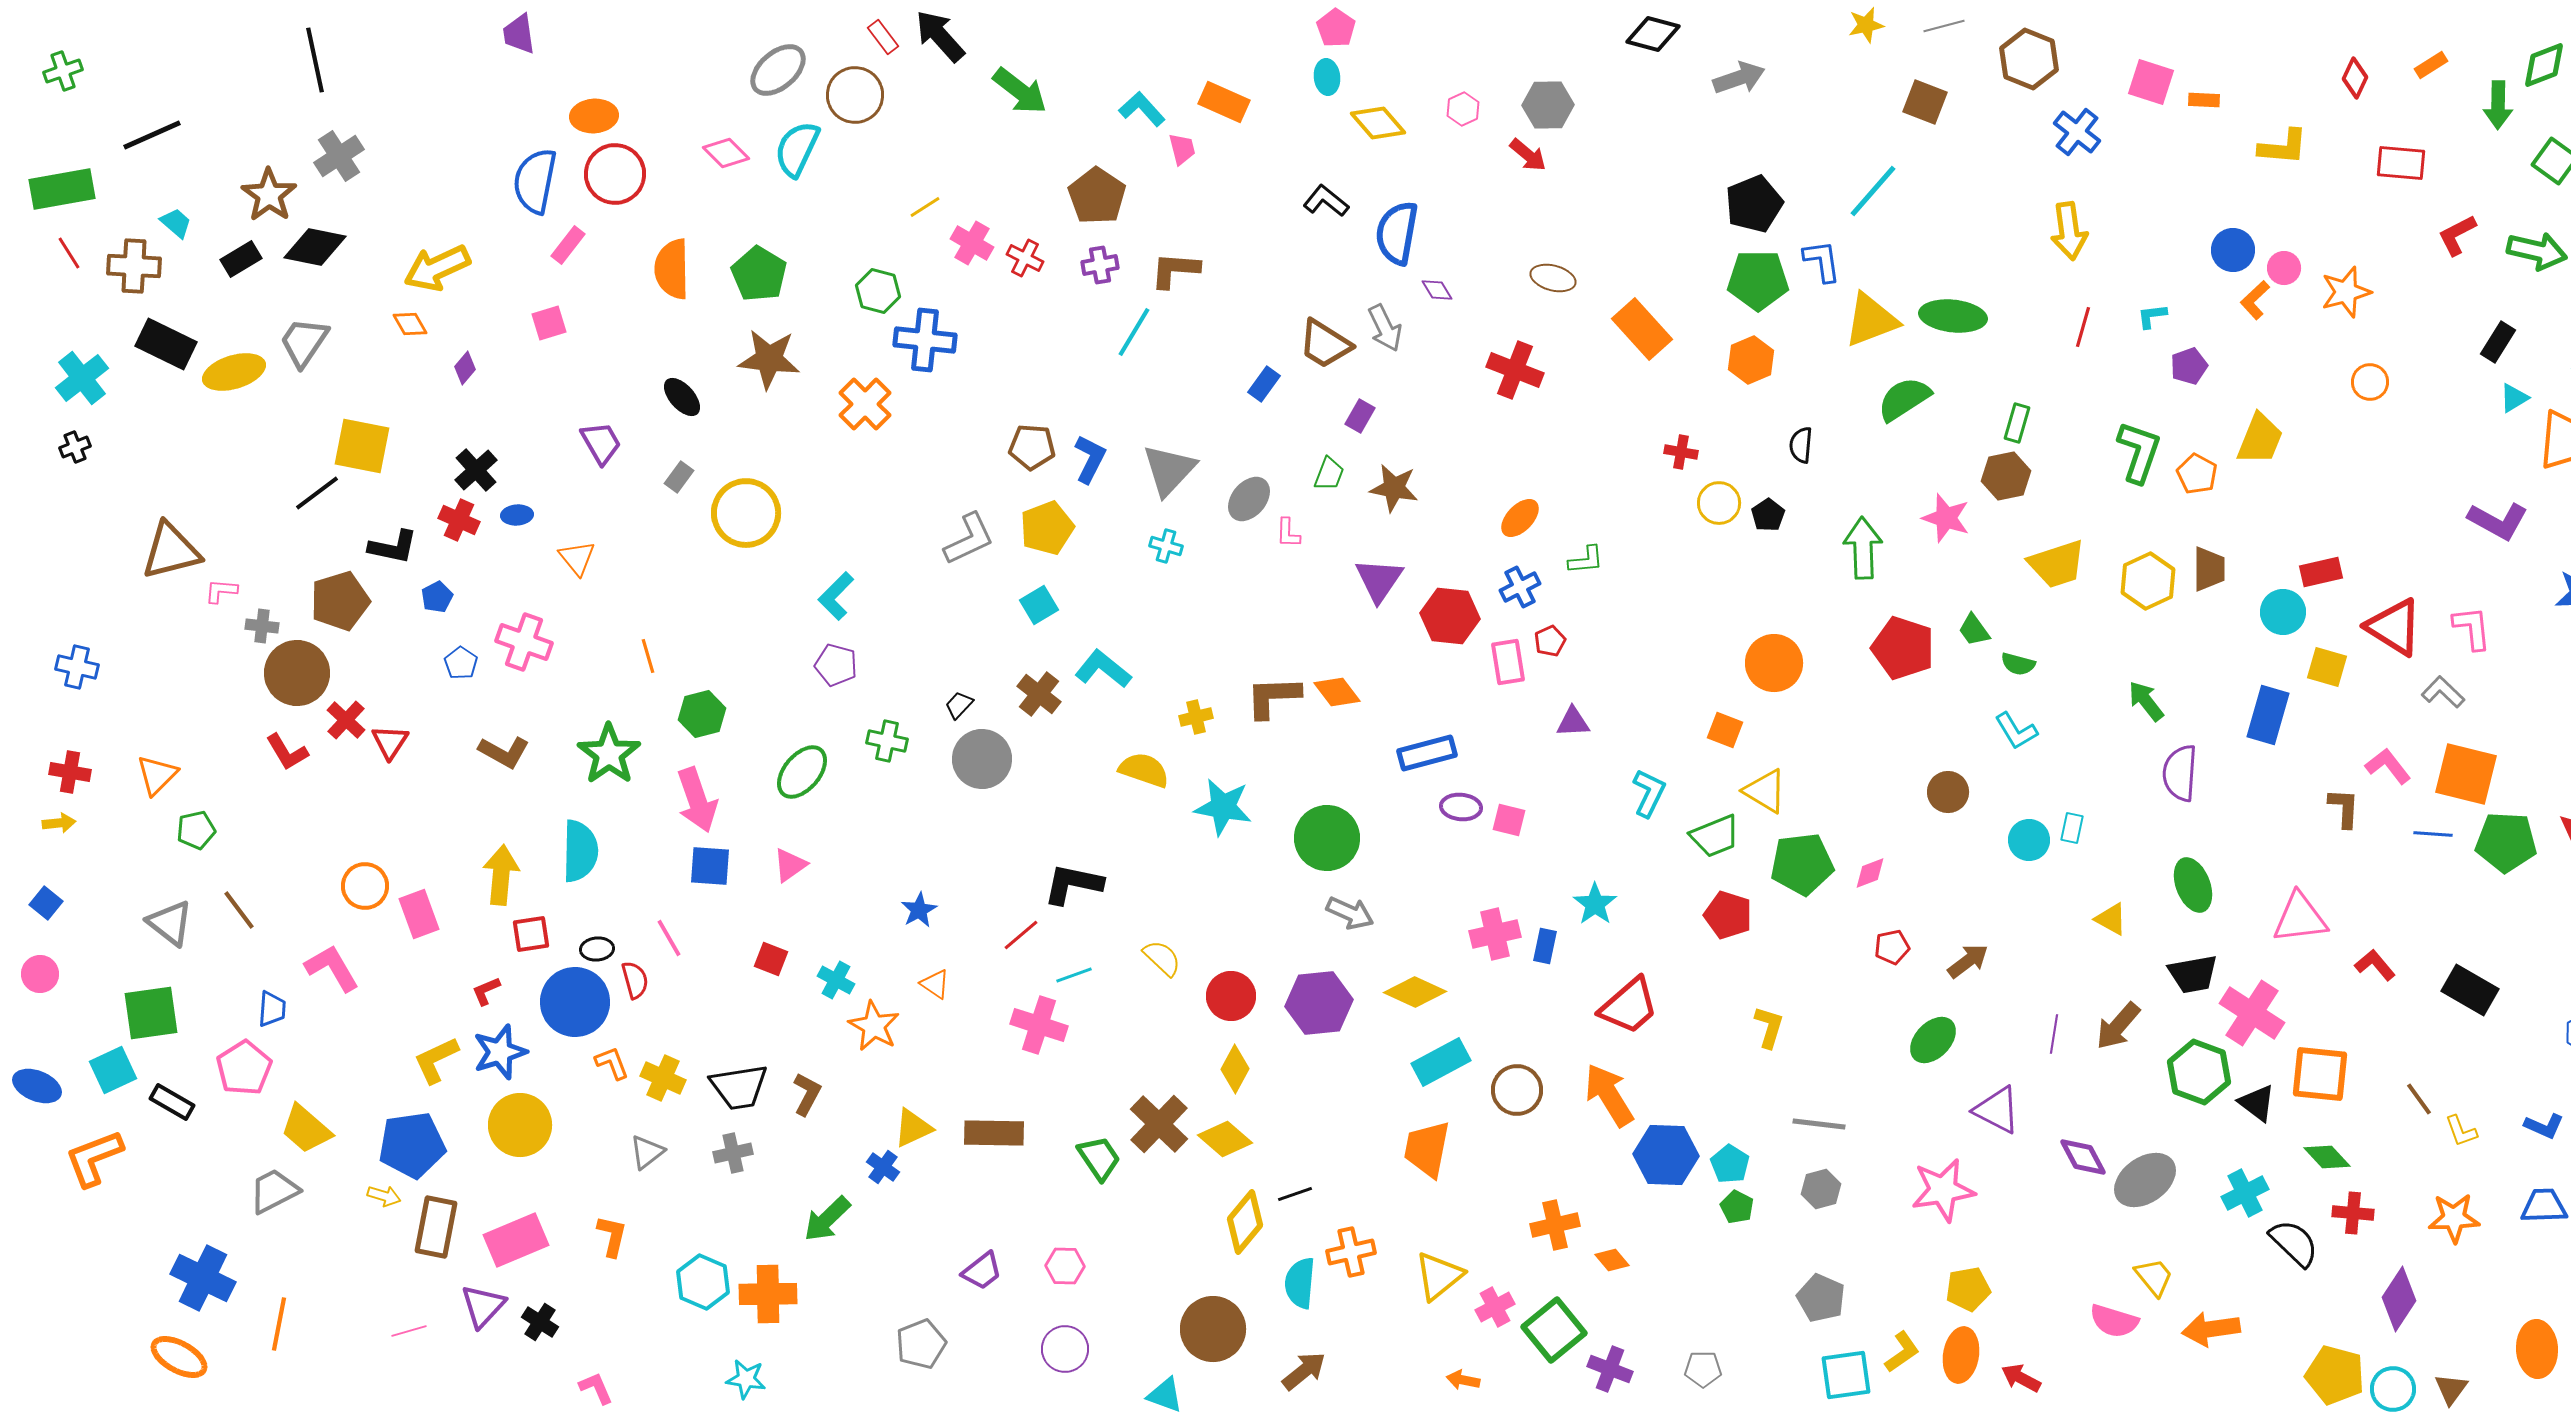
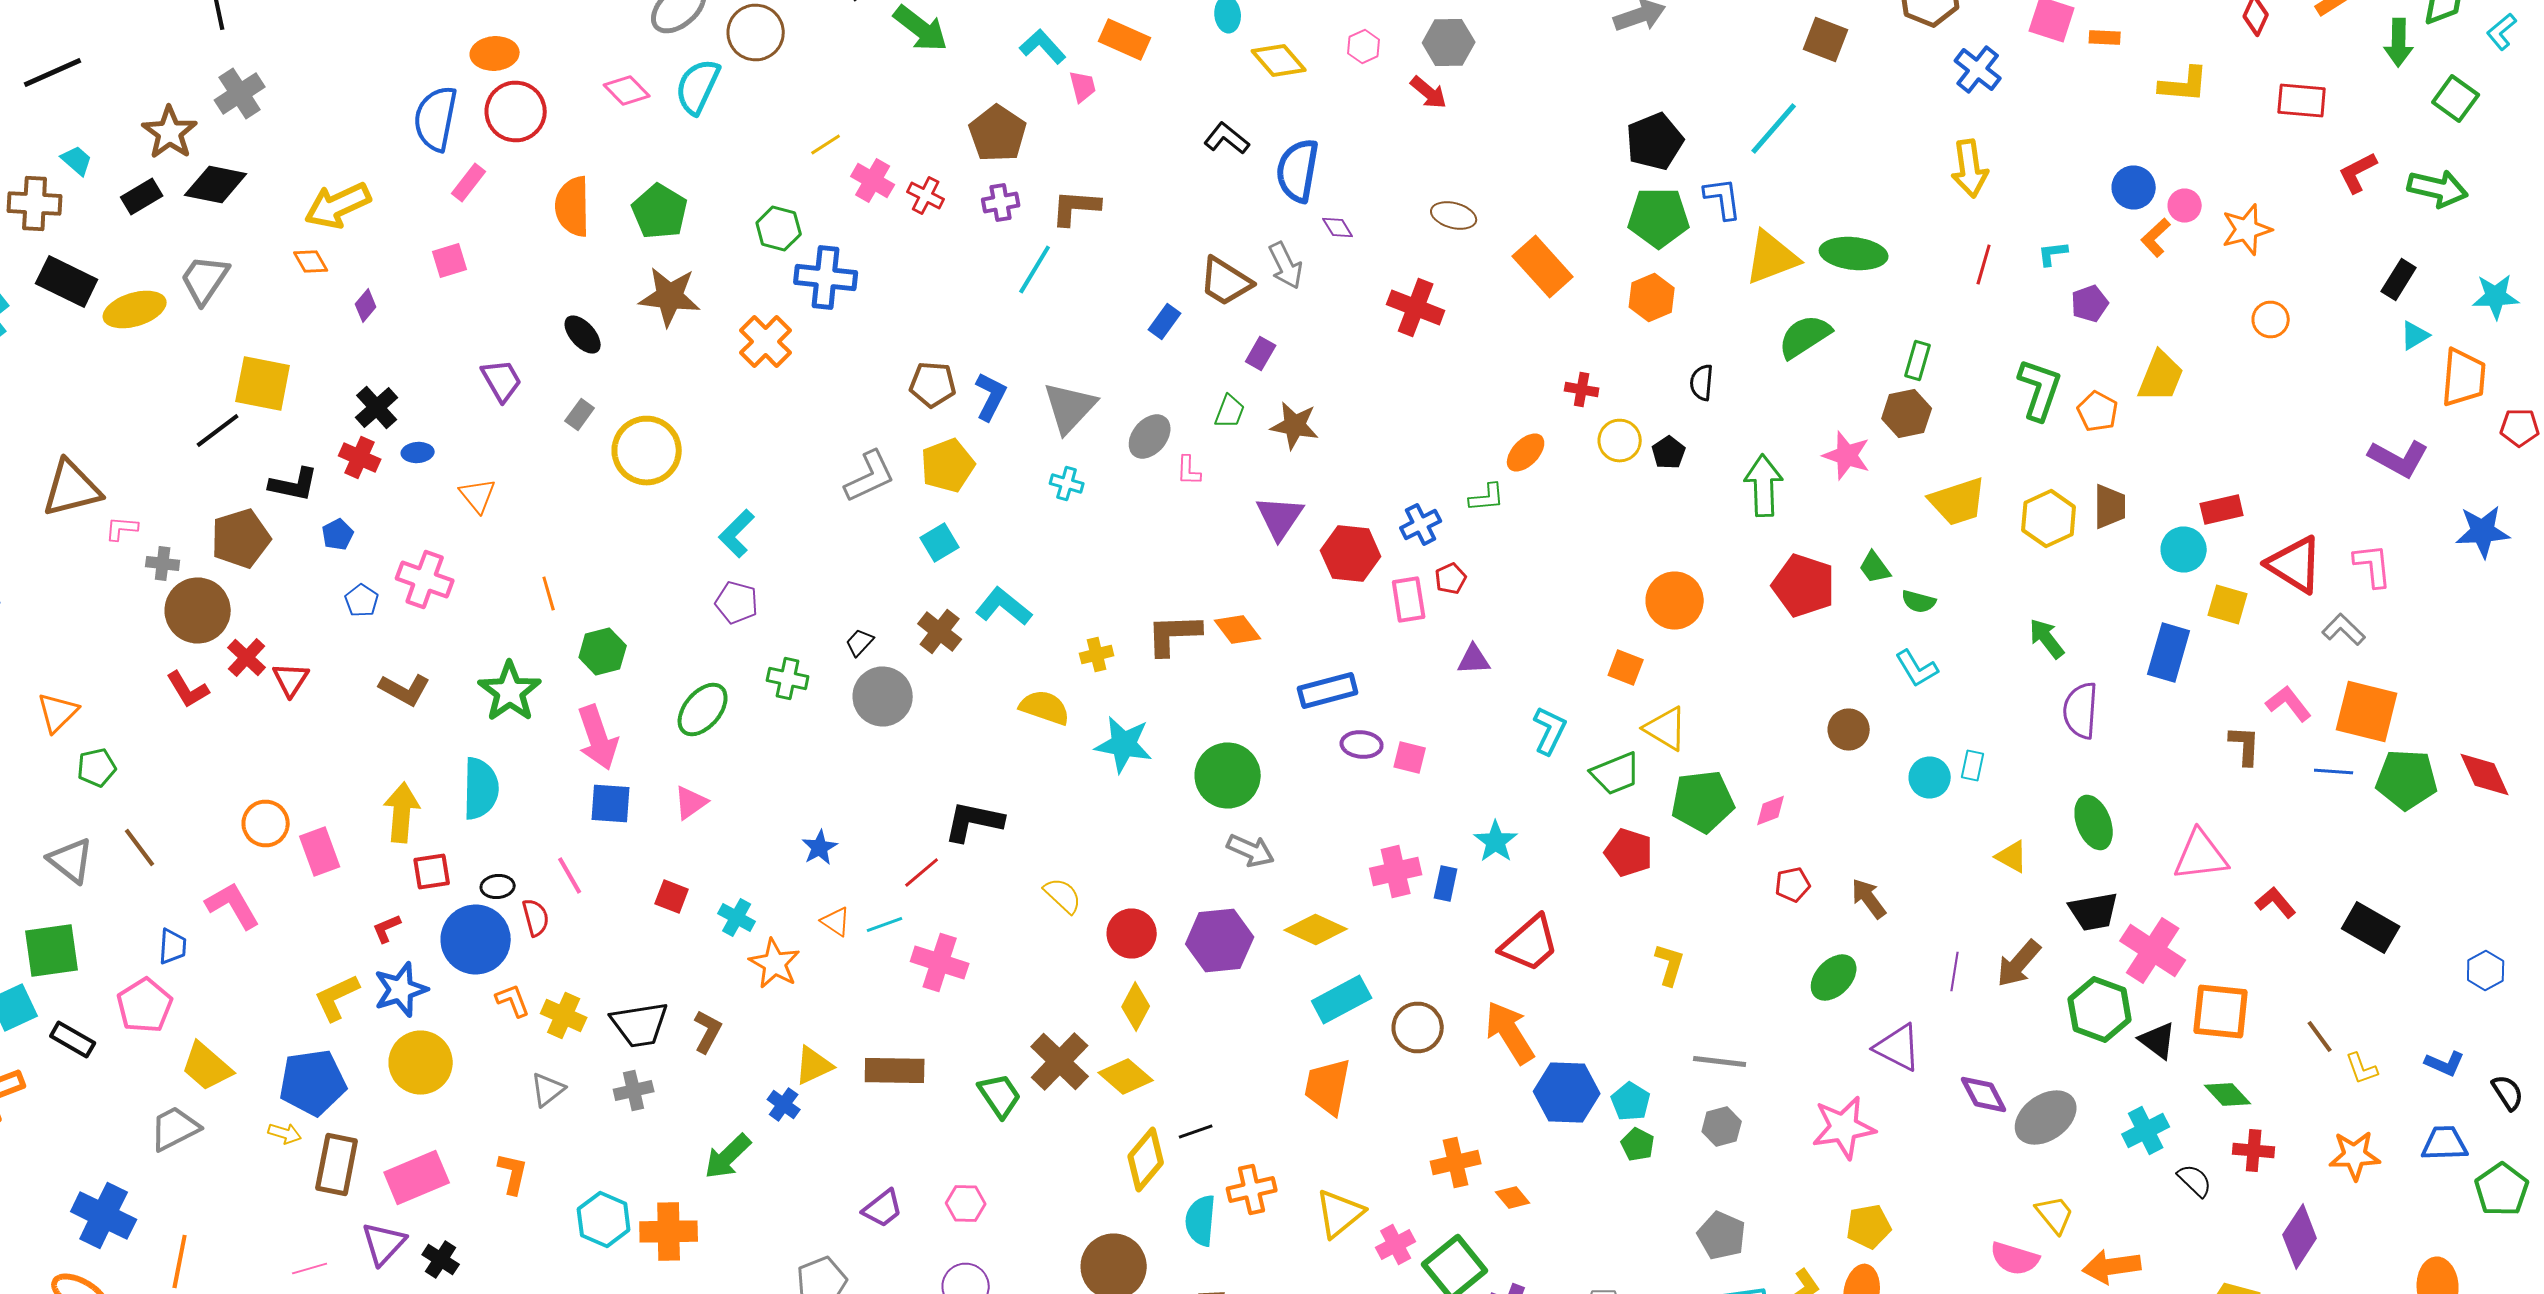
orange ellipse: (1520, 518) -> (1526, 452), moved
brown arrow: (1968, 961) -> (1869, 898), turned -90
cyan line: (1074, 975) -> (885, 924), moved
black semicircle: (2294, 1243) -> (2195, 1180), size x0.7

